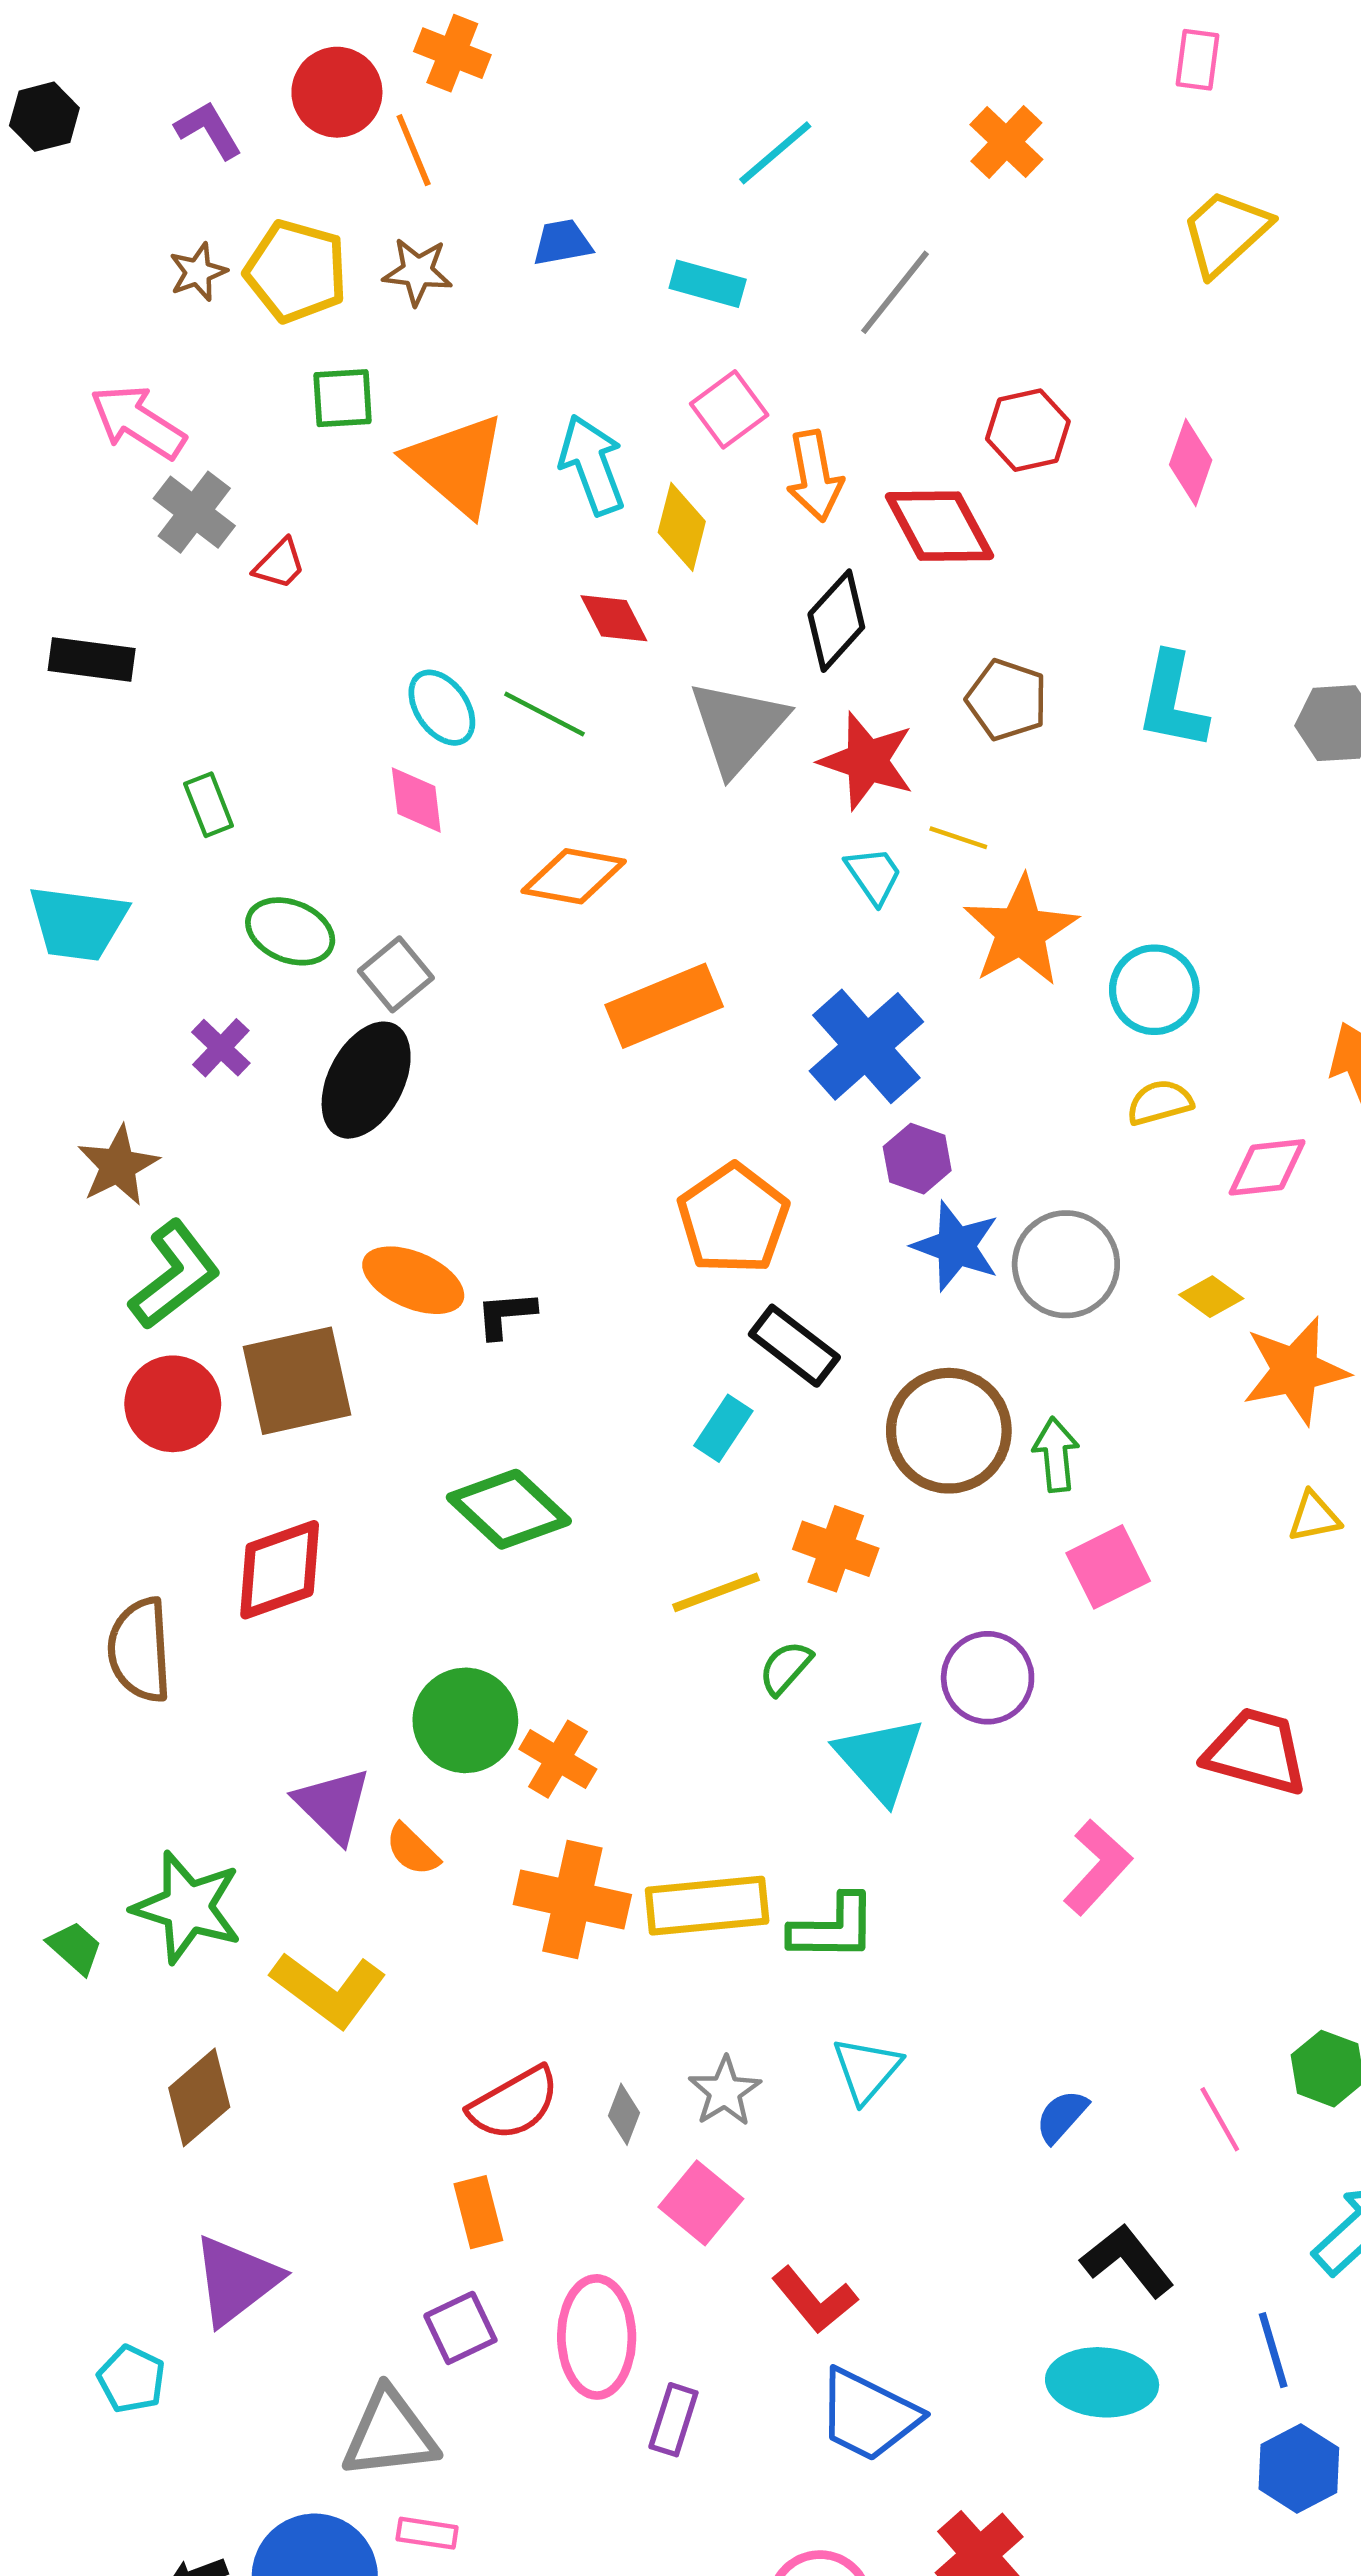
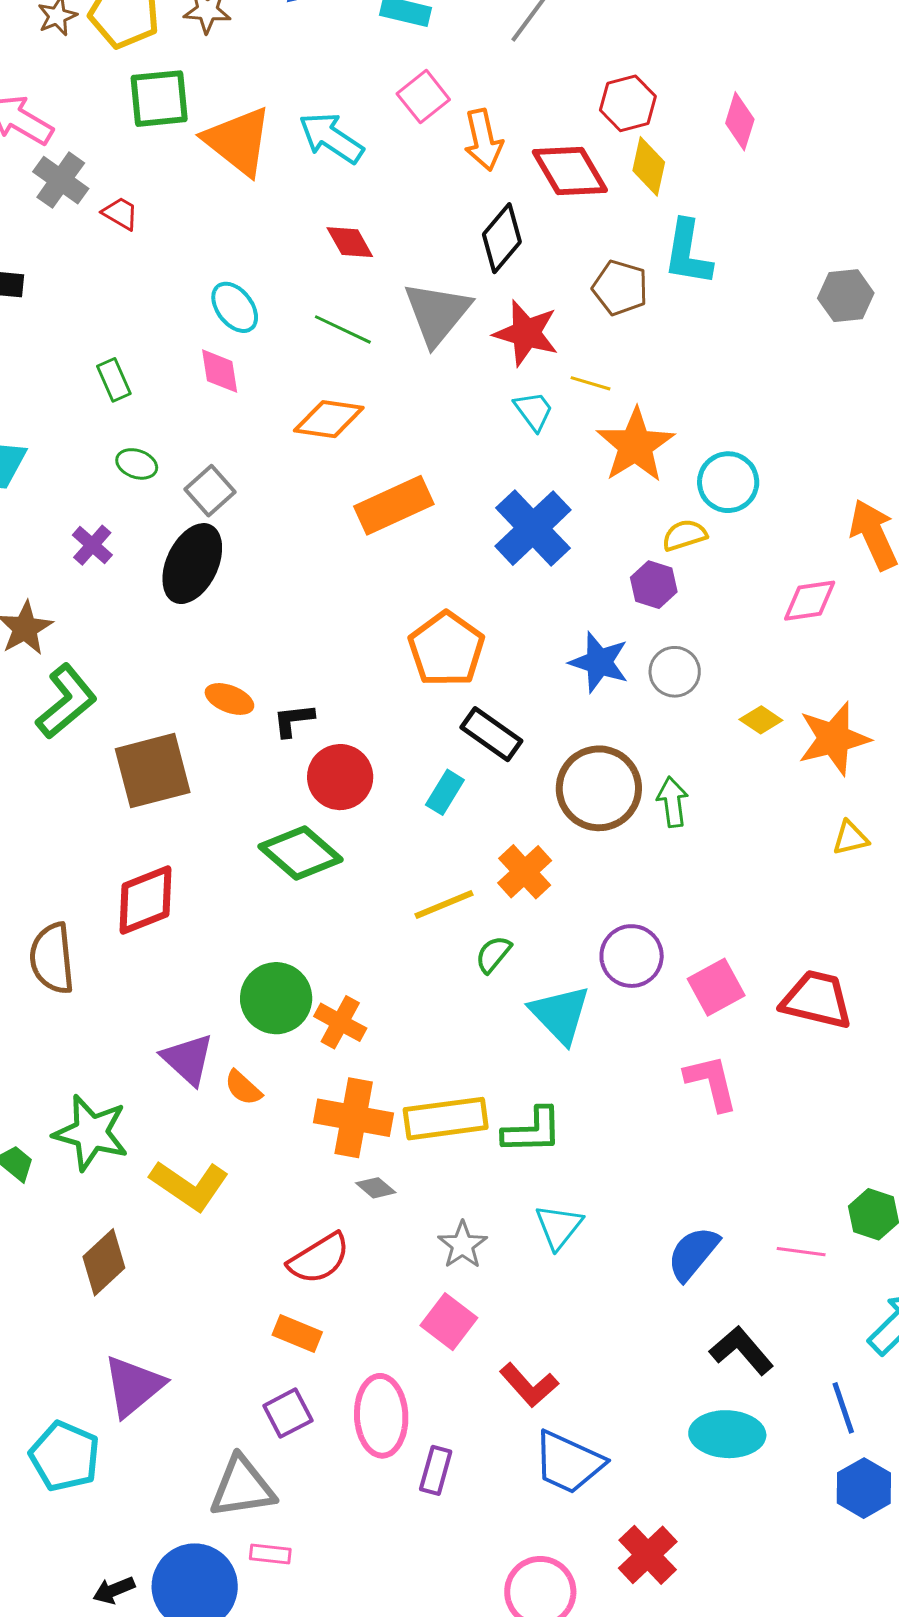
green square: (343, 398) -> (159, 99), size x1.4
cyan arrow: (592, 465) -> (331, 138), turned -34
yellow diamond: (682, 527) -> (649, 166), moved
red trapezoid: (280, 564) -> (120, 213), turned -102
cyan L-shape: (1172, 701) -> (688, 253), moved
green line: (544, 714) -> (343, 329), moved
green rectangle: (209, 805) -> (114, 380), moved
green ellipse: (290, 931) -> (137, 464), size x0.7
yellow semicircle: (1160, 1102) -> (684, 535), moved
purple hexagon: (917, 1159) -> (654, 585), moved
gray circle: (1066, 1264) -> (675, 672), size x0.7
orange ellipse: (413, 1280) -> (229, 699), size x0.7
yellow diamond: (1211, 1297) -> (761, 720), moved
red circle: (173, 1404) -> (340, 777), moved
orange cross: (836, 1549) -> (525, 872), turned 30
pink square: (1108, 1567) -> (716, 987), moved
pink L-shape: (1098, 1867) -> (711, 1083), turned -54
gray diamond: (624, 2114) -> (376, 1188), moved, turned -69
blue semicircle: (1062, 2116) -> (693, 1254), size x1.5
pink line: (1220, 2119) -> (801, 1252), turned -51
orange rectangle: (478, 2212) -> (297, 1334), turned -51
cyan pentagon: (131, 2379) -> (65, 1456), size x1.5

